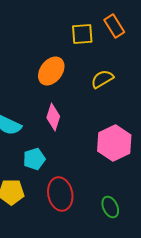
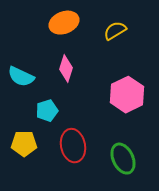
orange ellipse: (51, 71) -> (64, 23), turned 32
green ellipse: (110, 207) -> (123, 159), size x1.4

